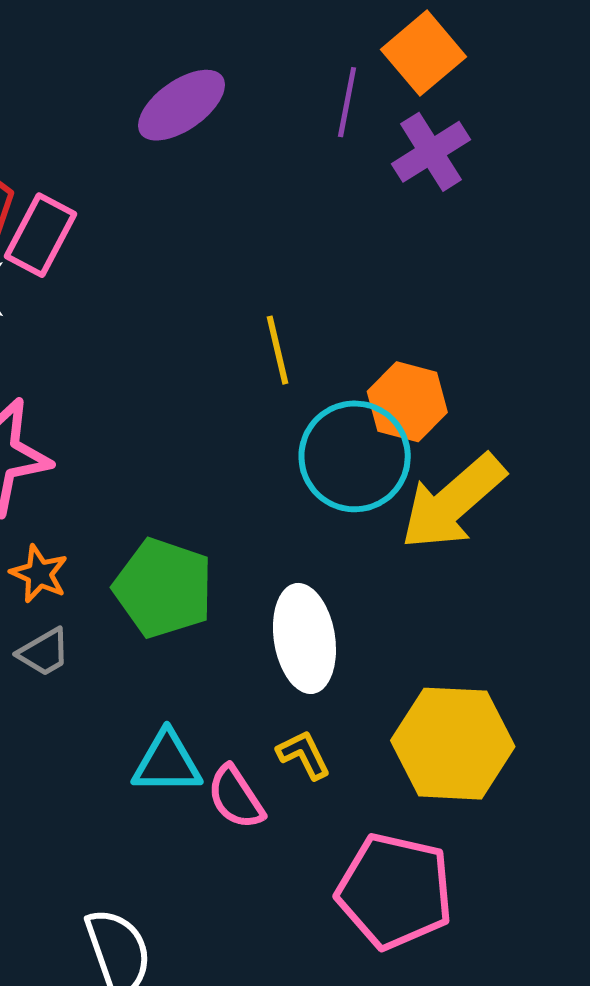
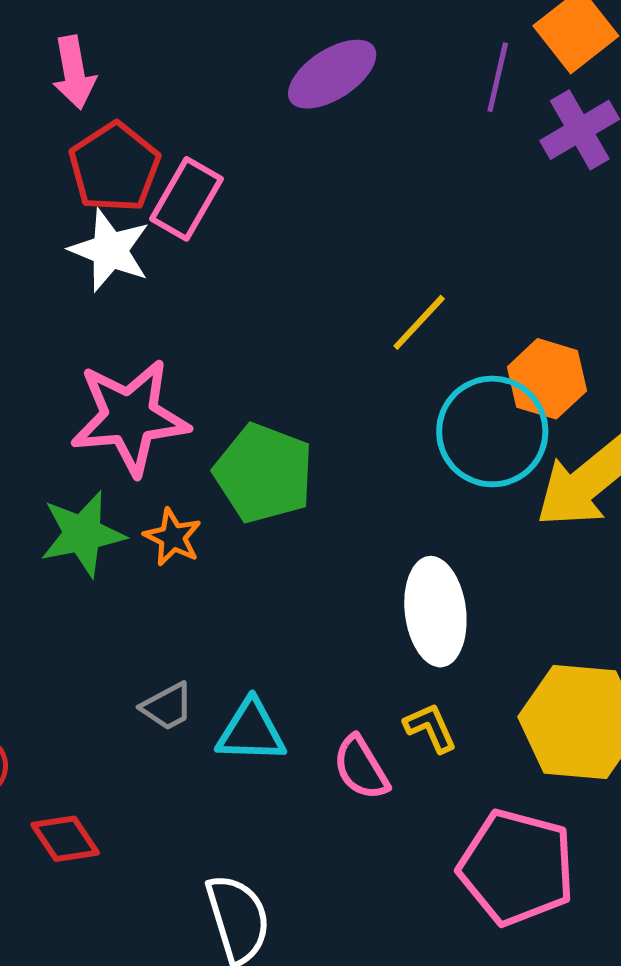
yellow line: (277, 350) -> (419, 322), turned 54
green pentagon: (163, 588) -> (264, 473), moved
gray trapezoid: (44, 652) -> (167, 707), moved
cyan triangle: (167, 763) -> (251, 731), moved

